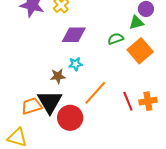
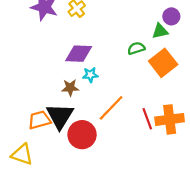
purple diamond: (74, 35) -> (79, 54), moved
orange cross: (148, 101) -> (170, 119), size x1.4

